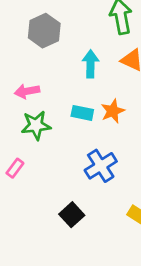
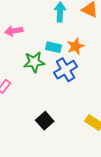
green star: (36, 125) -> (34, 62), moved
blue cross: (101, 166) -> (65, 70), moved

